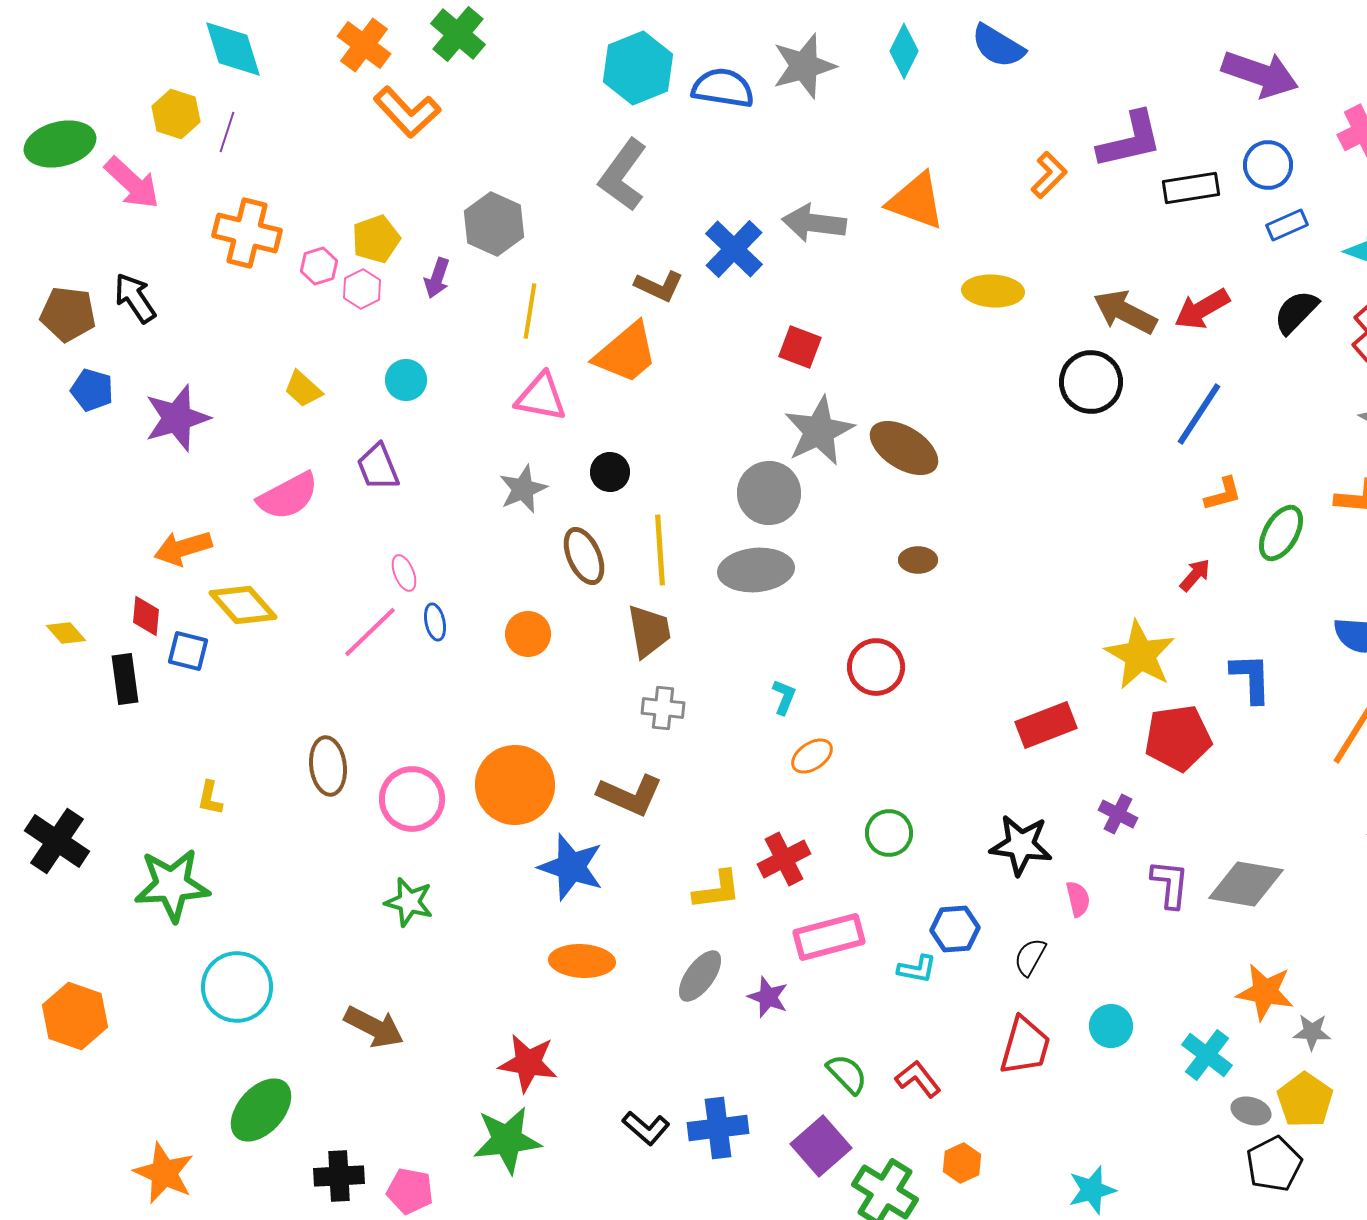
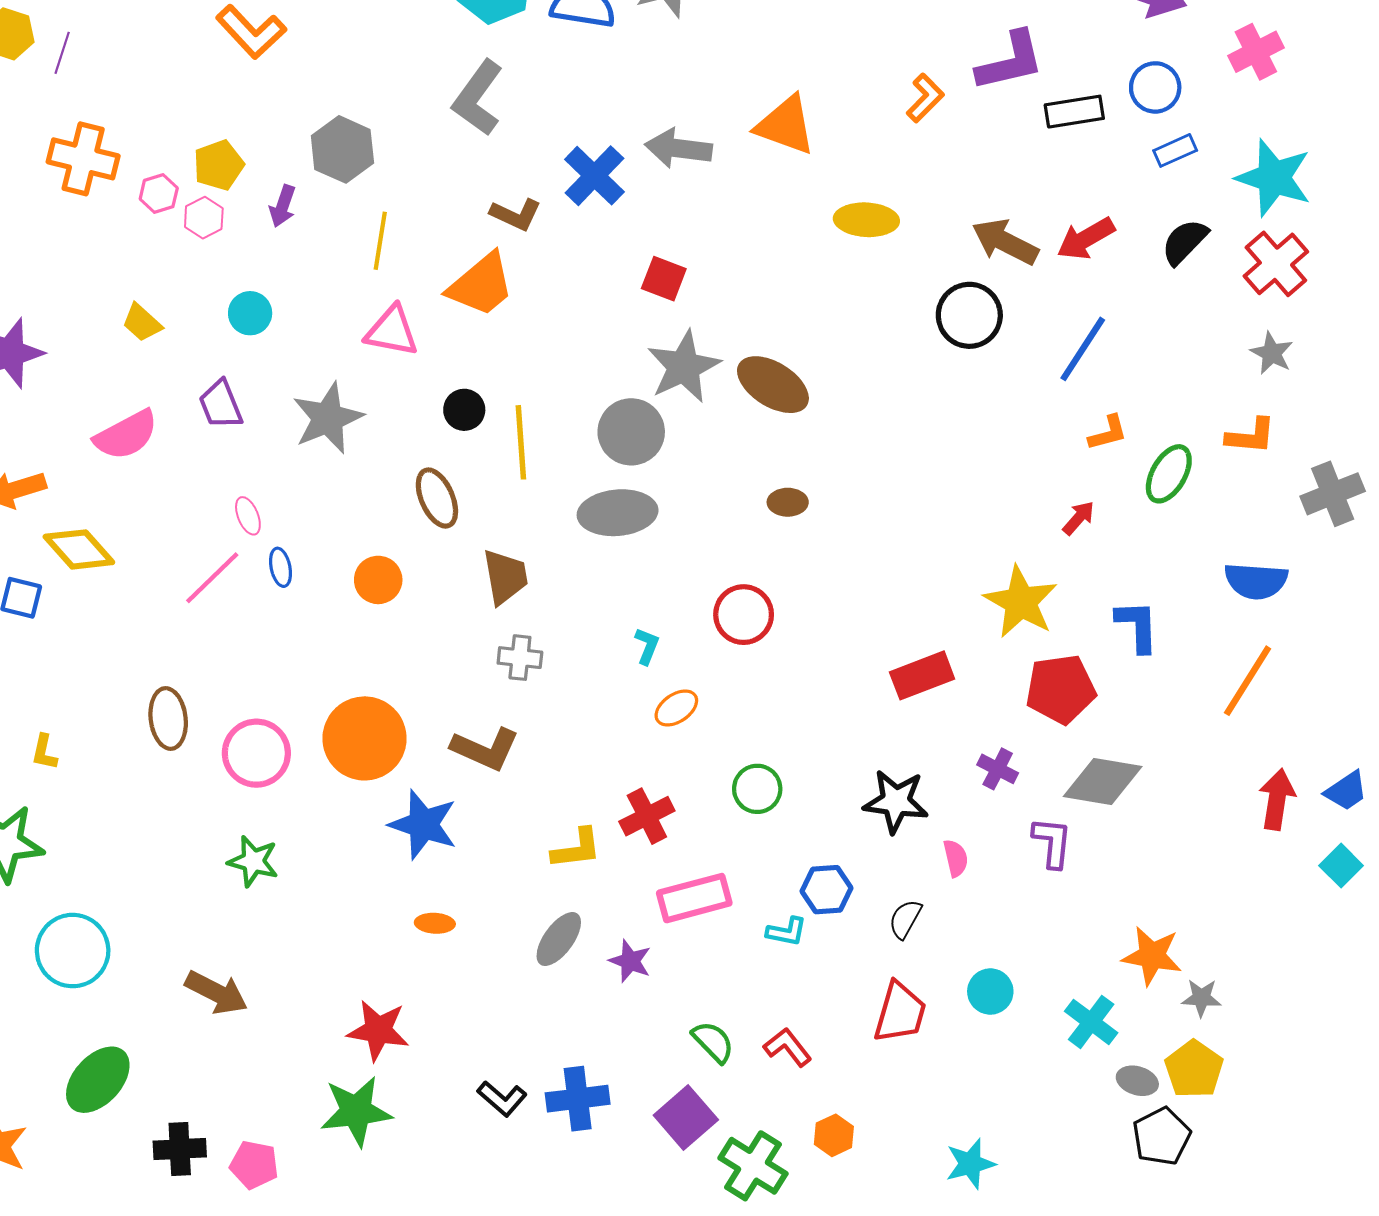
gray star: (523, 489) -> (328, 418), moved, size x1.4
yellow line: (660, 550) -> (521, 442), moved
gray diamond: (1246, 884) -> (1103, 782), moved
orange ellipse: (582, 961) -> (435, 923), size x0.6

